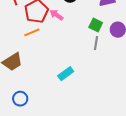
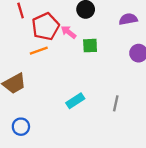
green square: (96, 25) -> (90, 46), moved, turned -32
gray line: (96, 43) -> (116, 103), moved

